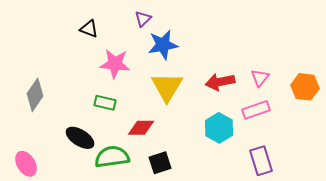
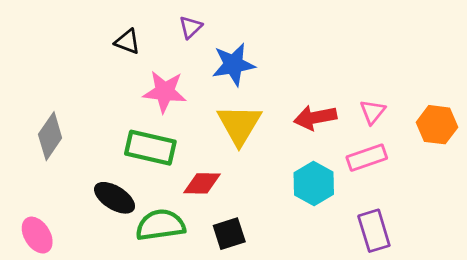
purple triangle: (143, 19) -> (191, 27), moved
green rectangle: (105, 103) -> (150, 148), size x1.6

